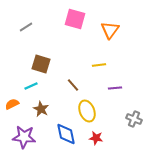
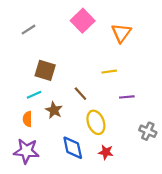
pink square: (75, 19) -> (83, 21), turned 30
orange semicircle: (12, 104) -> (27, 119), moved, turned -64
brown star: (41, 109) -> (54, 110), moved

